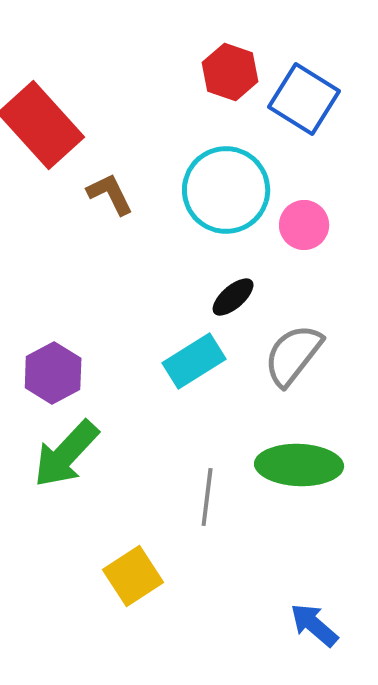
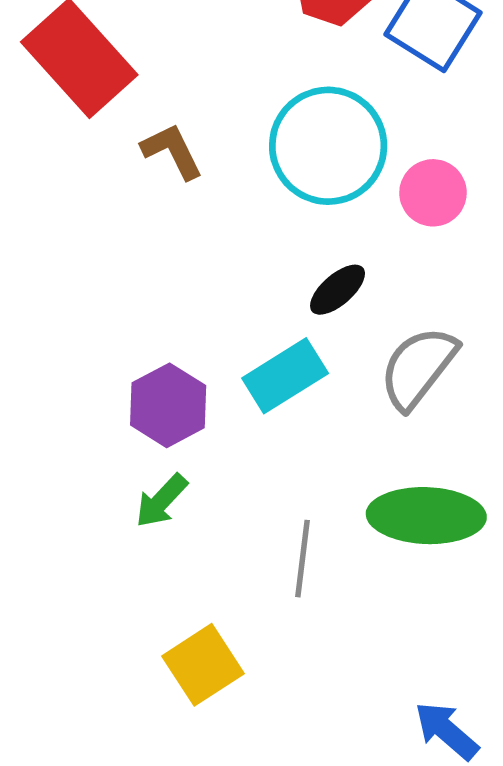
purple hexagon: (53, 373) -> (168, 405), moved
green arrow: (66, 454) -> (161, 501), moved, size x0.6

